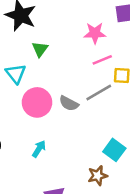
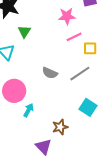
gray line: (99, 93) -> (80, 74), moved
pink circle: (37, 102) -> (14, 91), moved
brown star: (98, 176) -> (60, 127), moved

